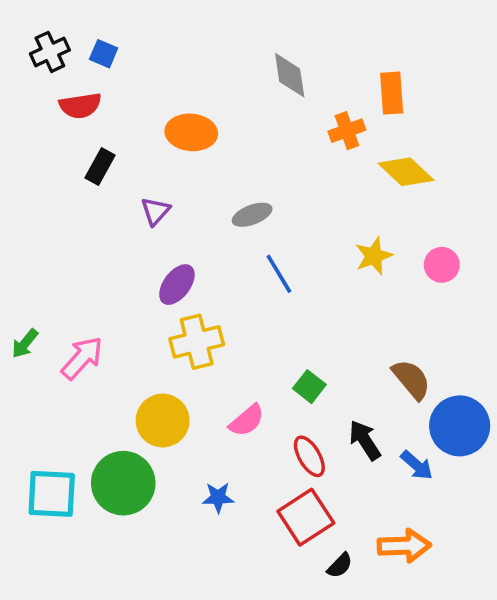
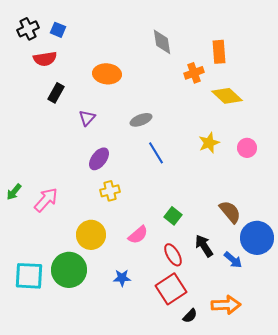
yellow cross: (197, 342) -> (110, 191), size x0.7

